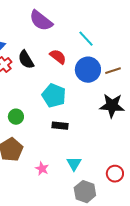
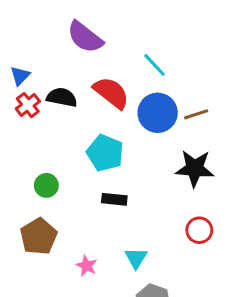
red semicircle: (58, 57) -> (111, 93), size x1.4
black semicircle: (26, 60) -> (62, 97), turned 132
red circle: (115, 174) -> (199, 230), moved

